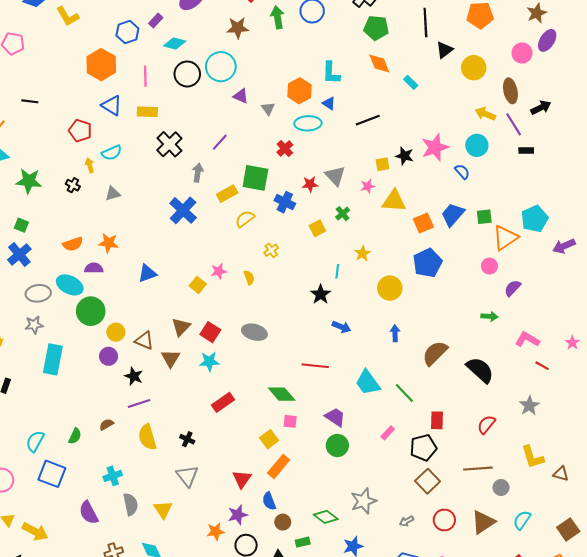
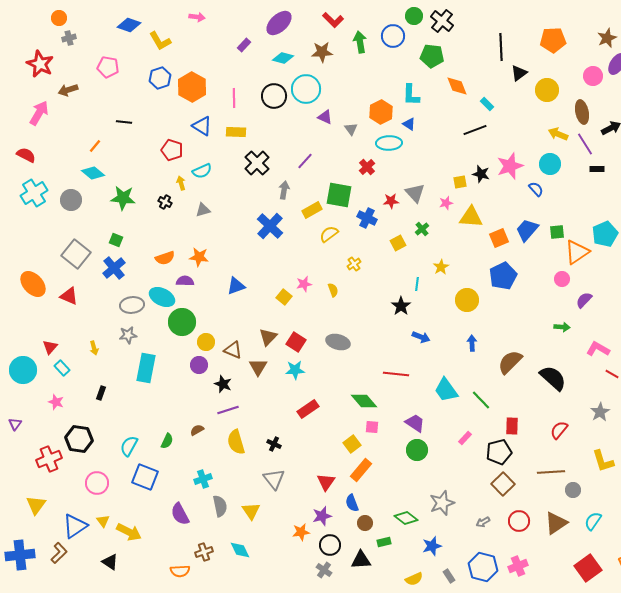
green pentagon: (376, 28) -> (432, 56), moved
blue hexagon: (127, 32) -> (160, 78), moved
cyan diamond: (175, 44) -> (283, 58), moved
black line: (368, 120) -> (475, 130), moved

